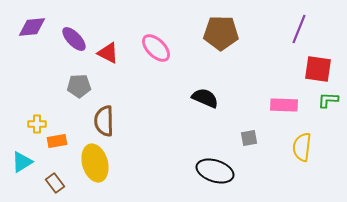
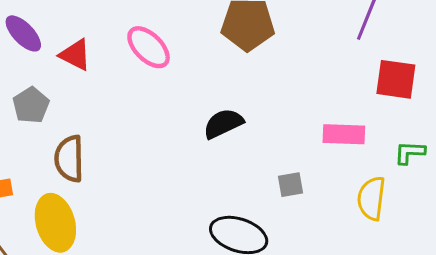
gray pentagon: (79, 86) -> (31, 105), turned -30
black semicircle: (205, 98) -> (223, 124), turned -48
green L-shape: (328, 100) -> (410, 153), moved

